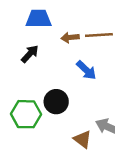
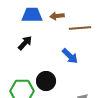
brown arrow: (70, 38) -> (57, 16), moved

